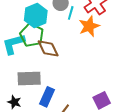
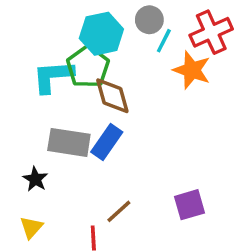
orange star: (89, 26) -> (192, 70), turned 30
blue rectangle: (47, 97) -> (107, 142), moved

